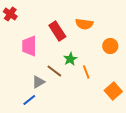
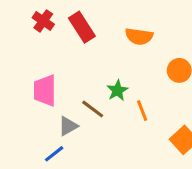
red cross: (10, 14) -> (43, 21), moved
red rectangle: (57, 31) -> (82, 27), moved
pink trapezoid: (29, 46) -> (45, 90), moved

